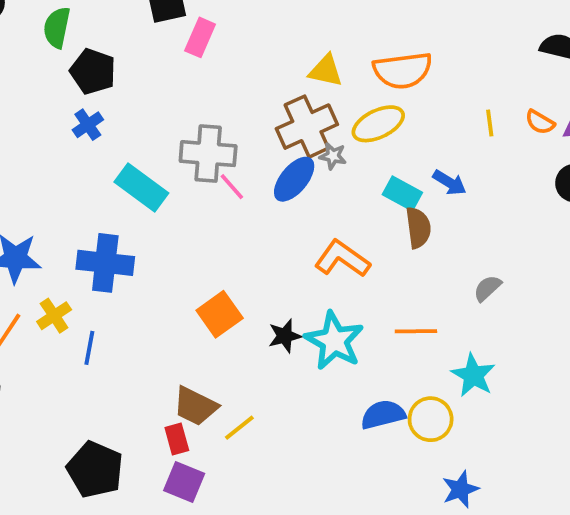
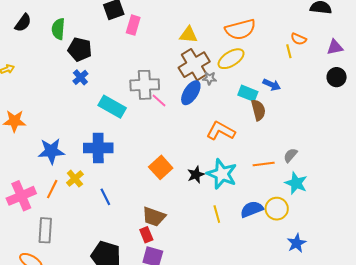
yellow triangle: (326, 71) -> (188, 35), moved
orange semicircle: (540, 122) -> (299, 39), moved
gray semicircle: (487, 288) -> (290, 155), moved
blue line: (89, 348) -> (105, 197), moved, turned -30
yellow line: (239, 428) -> (217, 214), moved, turned -60

